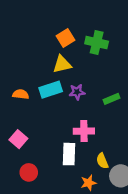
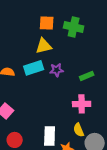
orange square: (66, 38) -> (47, 23), turned 35
pink cross: (84, 131) -> (82, 104), moved
white rectangle: (69, 154) -> (50, 136), moved

